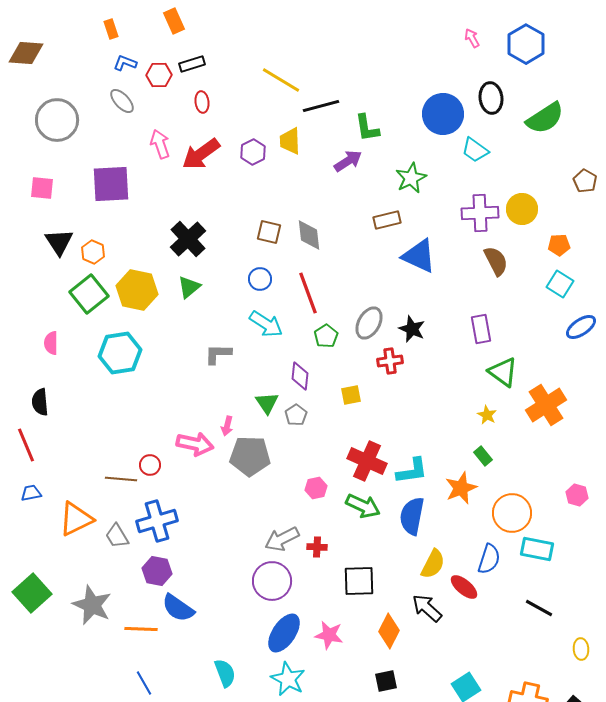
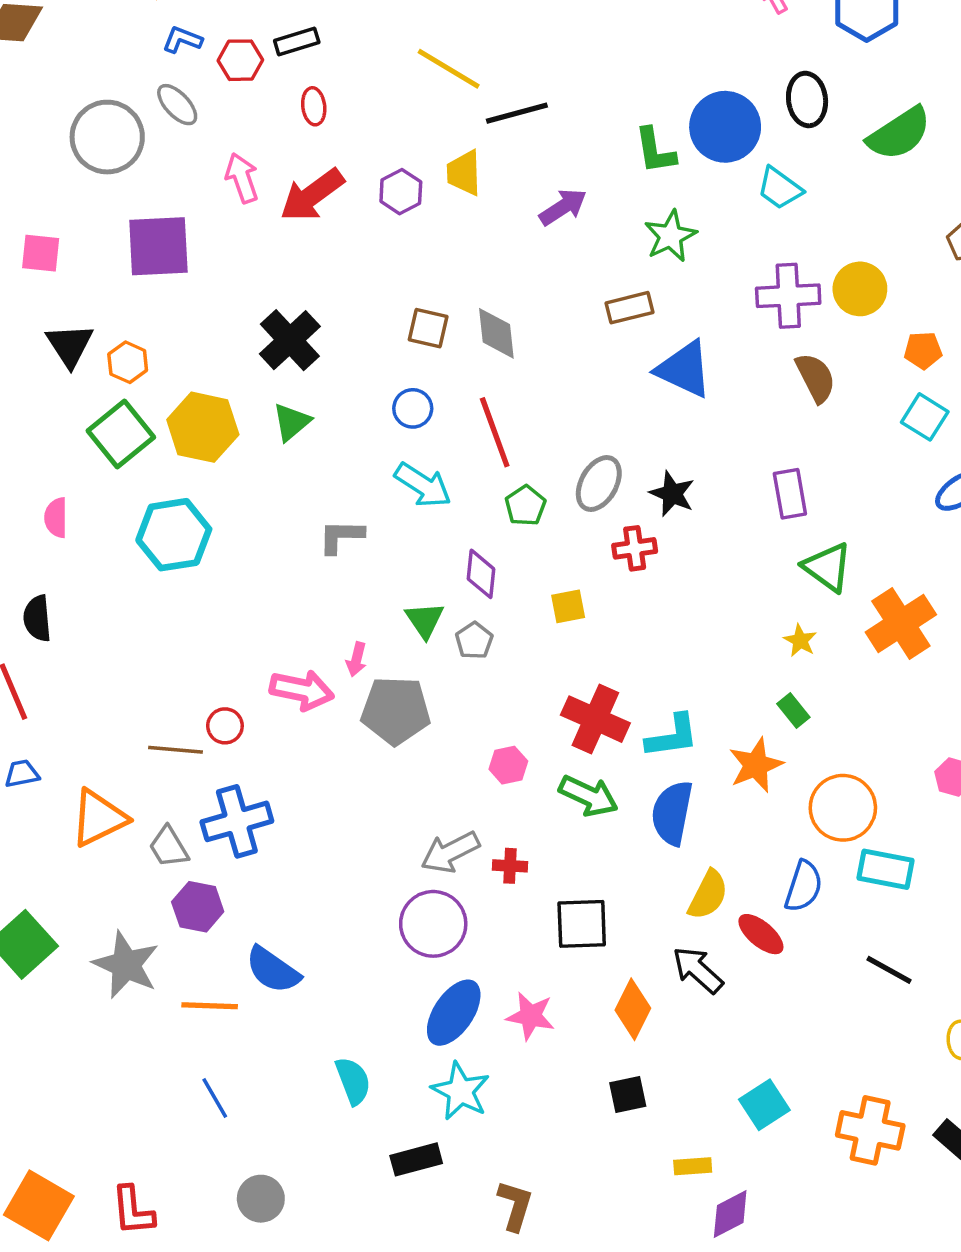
gray circle: (57, 120) -> (107, 137), moved
green L-shape: (367, 128) -> (655, 151), moved
purple hexagon: (157, 571) -> (198, 907), moved

